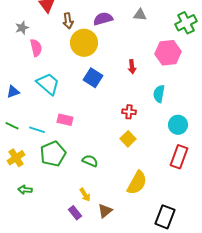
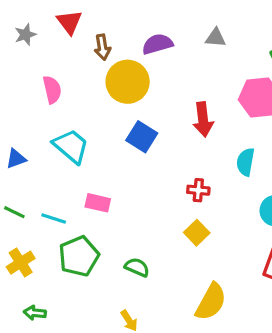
gray star: (22, 28) -> (25, 35), moved
red arrow: (132, 67) -> (203, 119), size x1.5

